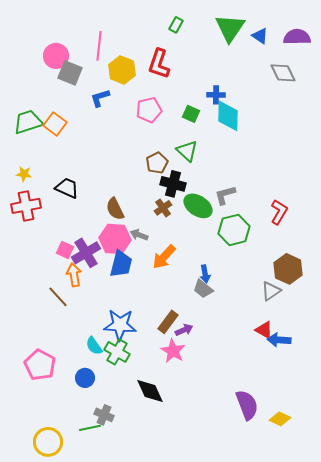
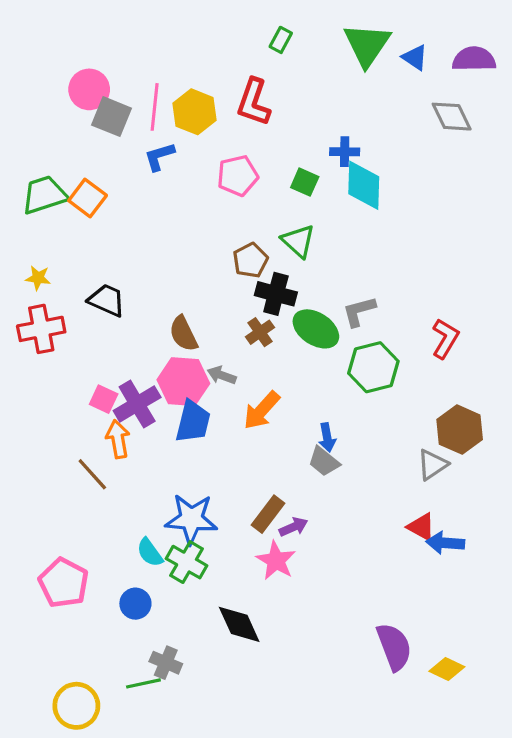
pink line: (99, 46) -> (155, 107), moved

